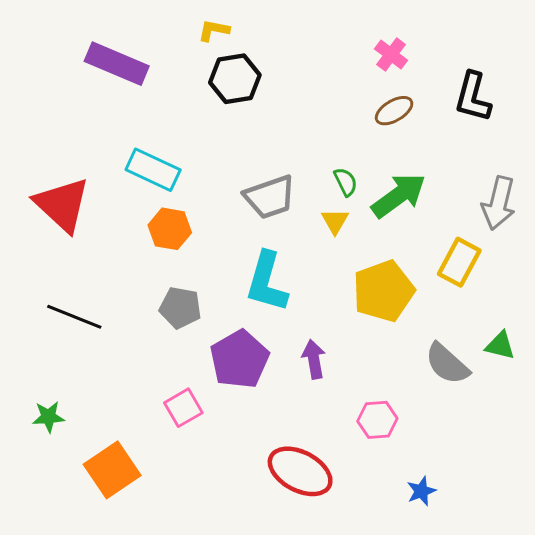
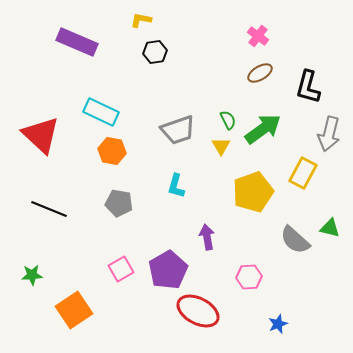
black hexagon: (235, 79) -> (155, 52), size x0.7
black L-shape: (473, 97) -> (308, 87), moved
cyan L-shape: (267, 282) -> (176, 186), size x0.6
purple pentagon: (239, 359) -> (168, 270), moved

